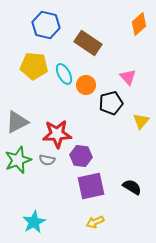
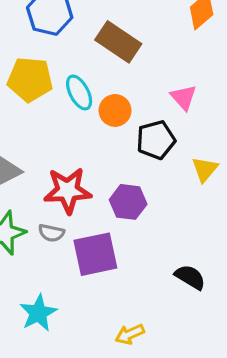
purple hexagon: (81, 156) -> (128, 202), moved
purple square: (91, 186) -> (95, 254), moved
cyan star: (34, 222) -> (38, 313), moved

